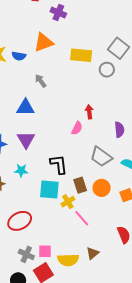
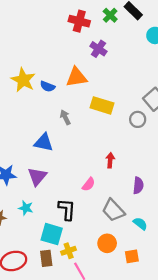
yellow rectangle: (81, 55) -> (102, 105), moved
pink semicircle: (77, 128) -> (89, 184), moved
brown rectangle: (80, 185) -> (46, 258), moved

